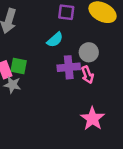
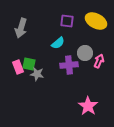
pink arrow: (87, 75) -> (99, 61), moved, turned -136
gray star: (12, 85) -> (37, 74), moved

